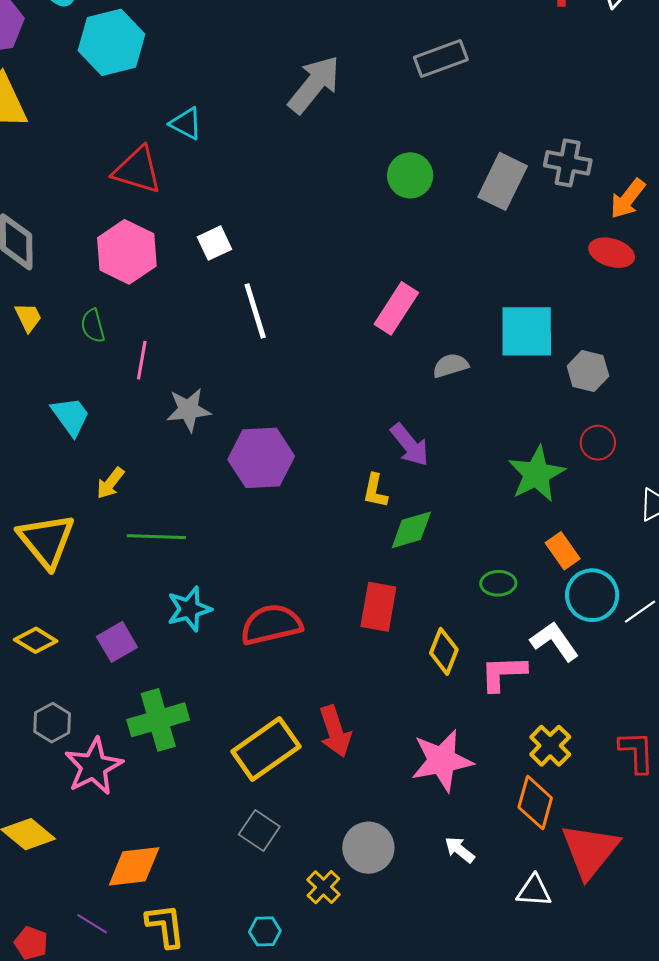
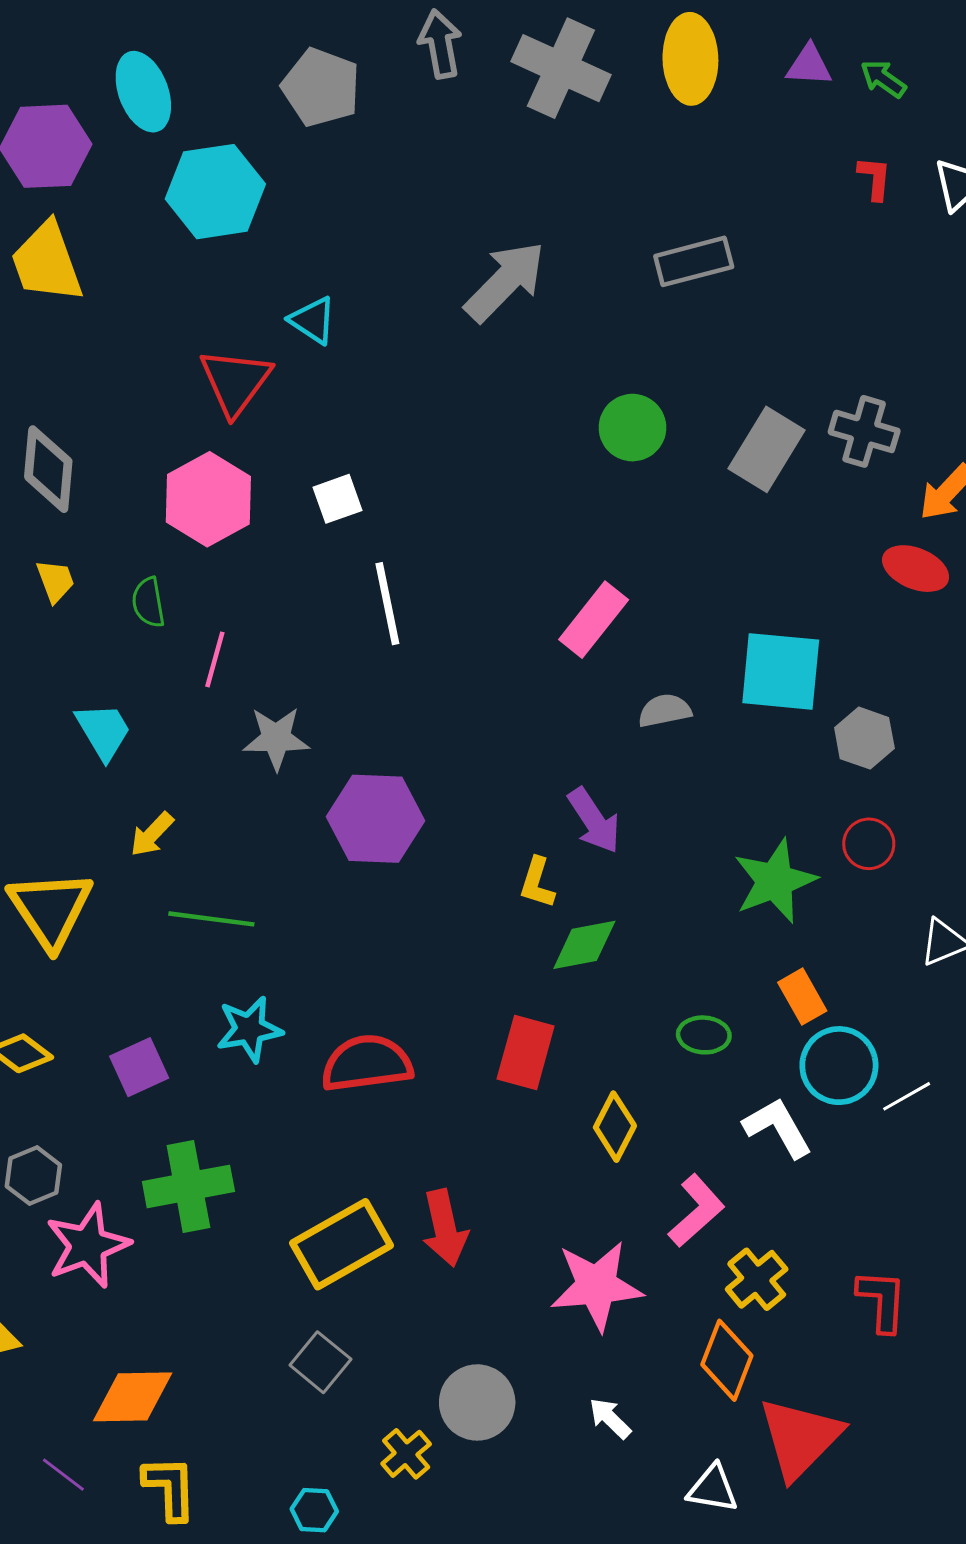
red triangle: (137, 170) -> (235, 382), turned 44
pink L-shape: (503, 673) -> (696, 1211), moved, turned 135

